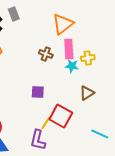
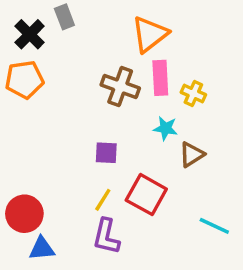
brown cross: (46, 54) -> (120, 87), size x1.5
yellow cross: (88, 58) -> (193, 93), turned 32
cyan star: (72, 66) -> (166, 128), moved
yellow line: (46, 123) -> (103, 200), moved

